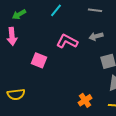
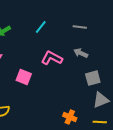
gray arrow: (96, 36) -> (81, 53), turned 40
orange cross: (85, 100) -> (70, 117), turned -32

